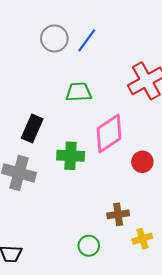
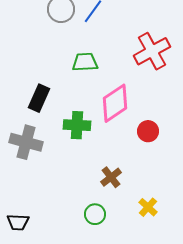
brown cross: (118, 214) -> (111, 177), moved, turned -30
yellow cross: (142, 239) -> (148, 207), turned -30

